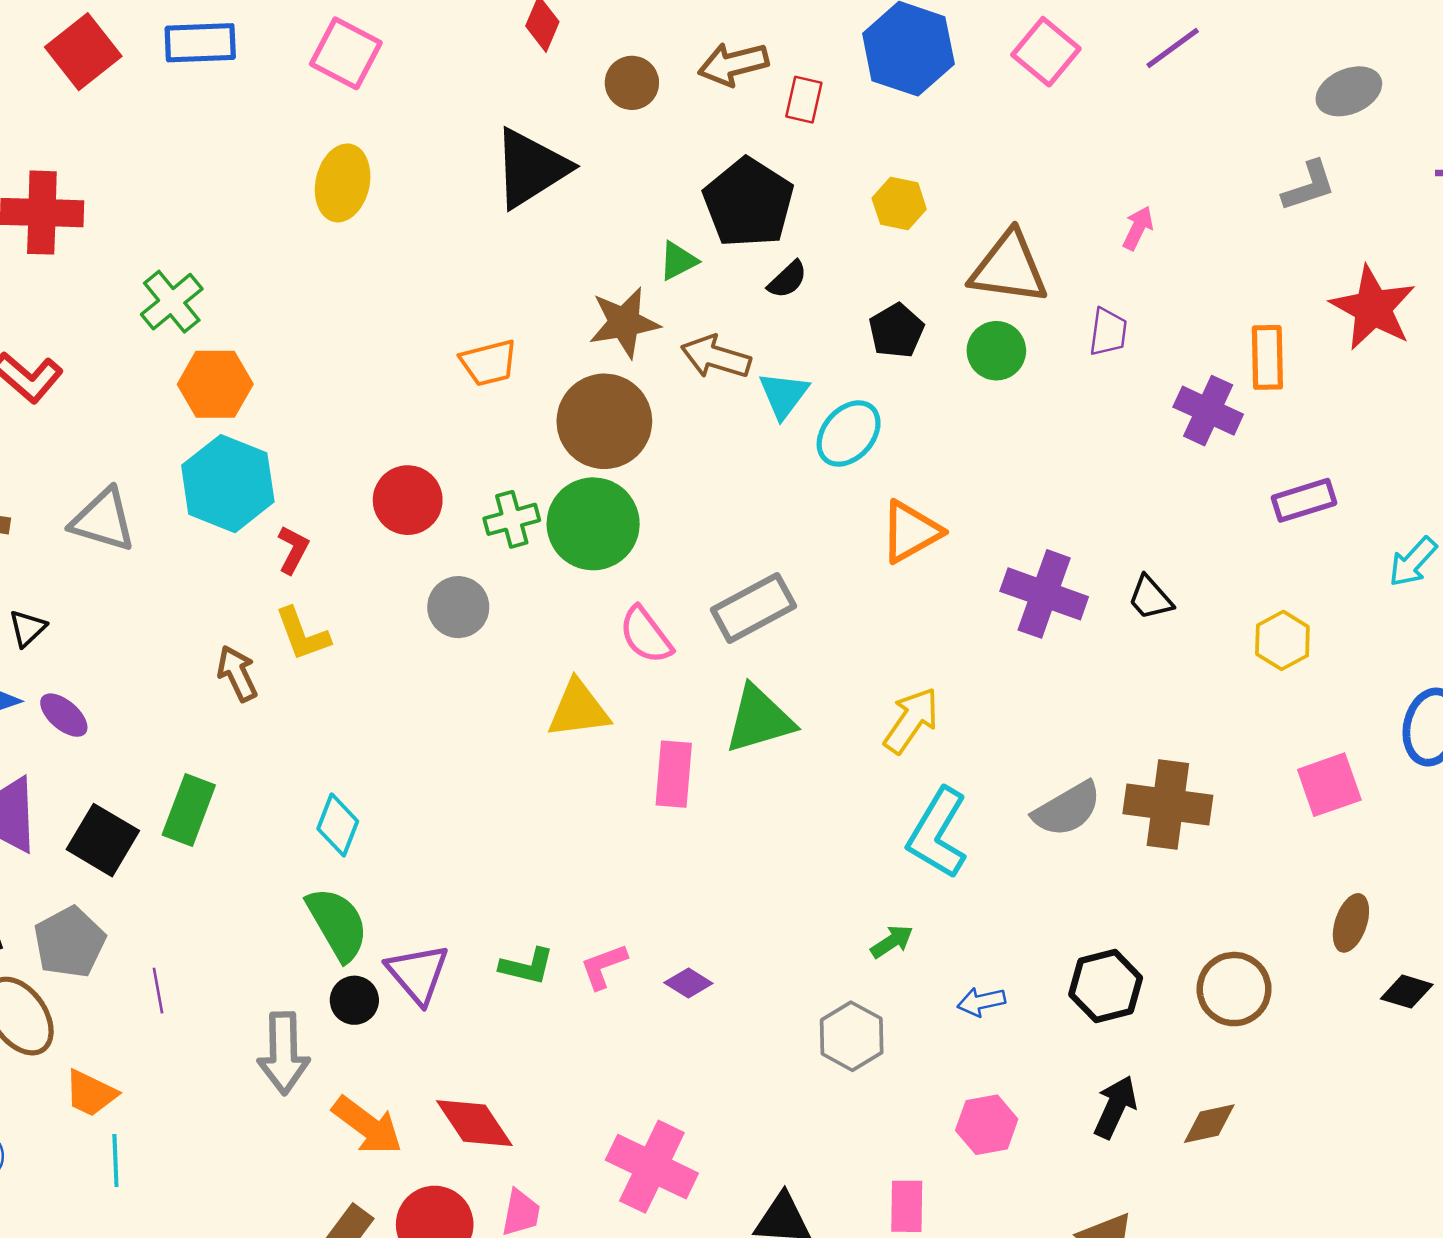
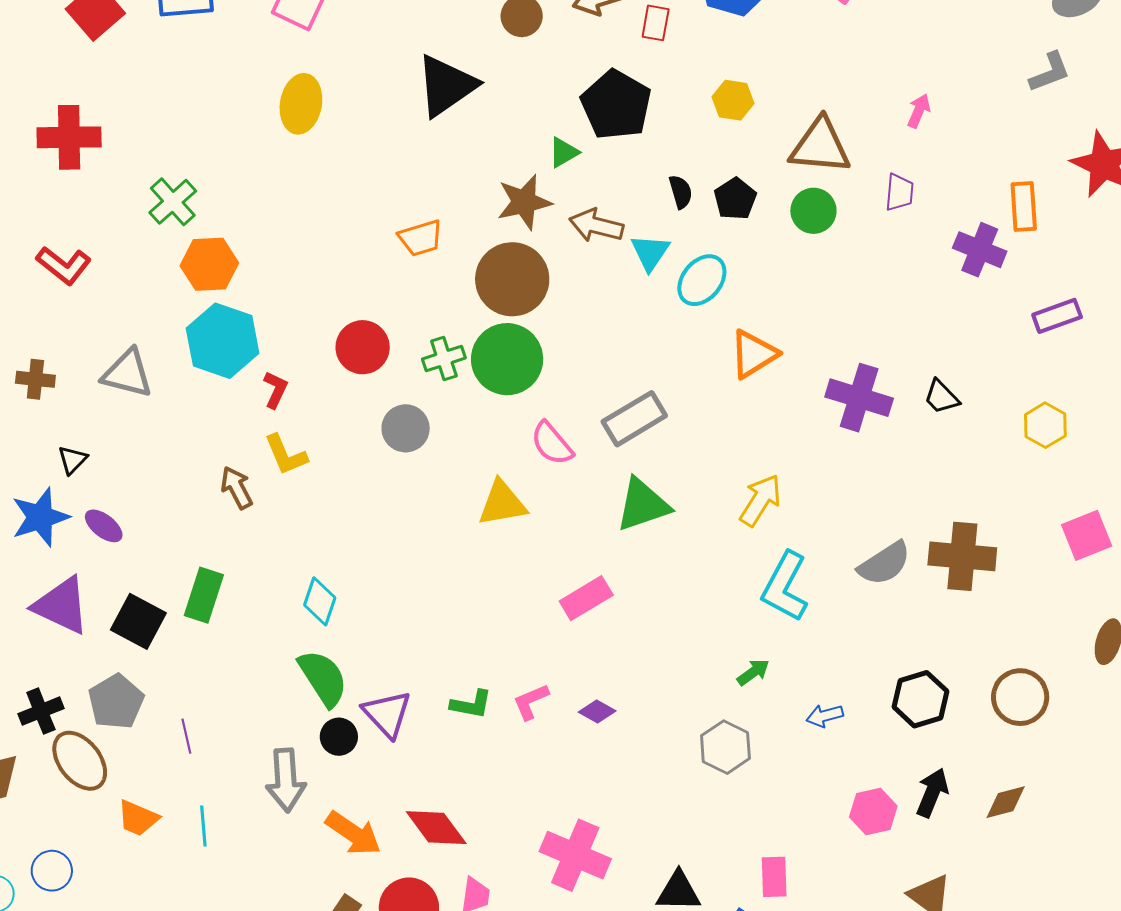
black semicircle: (787, 280) -> (681, 192), moved, turned -60
pink rectangle: (674, 774) -> (586, 598), moved, turned 57
pink hexagon: (987, 1125) -> (873, 811), moved
cyan line: (115, 1160) -> (203, 826), moved

